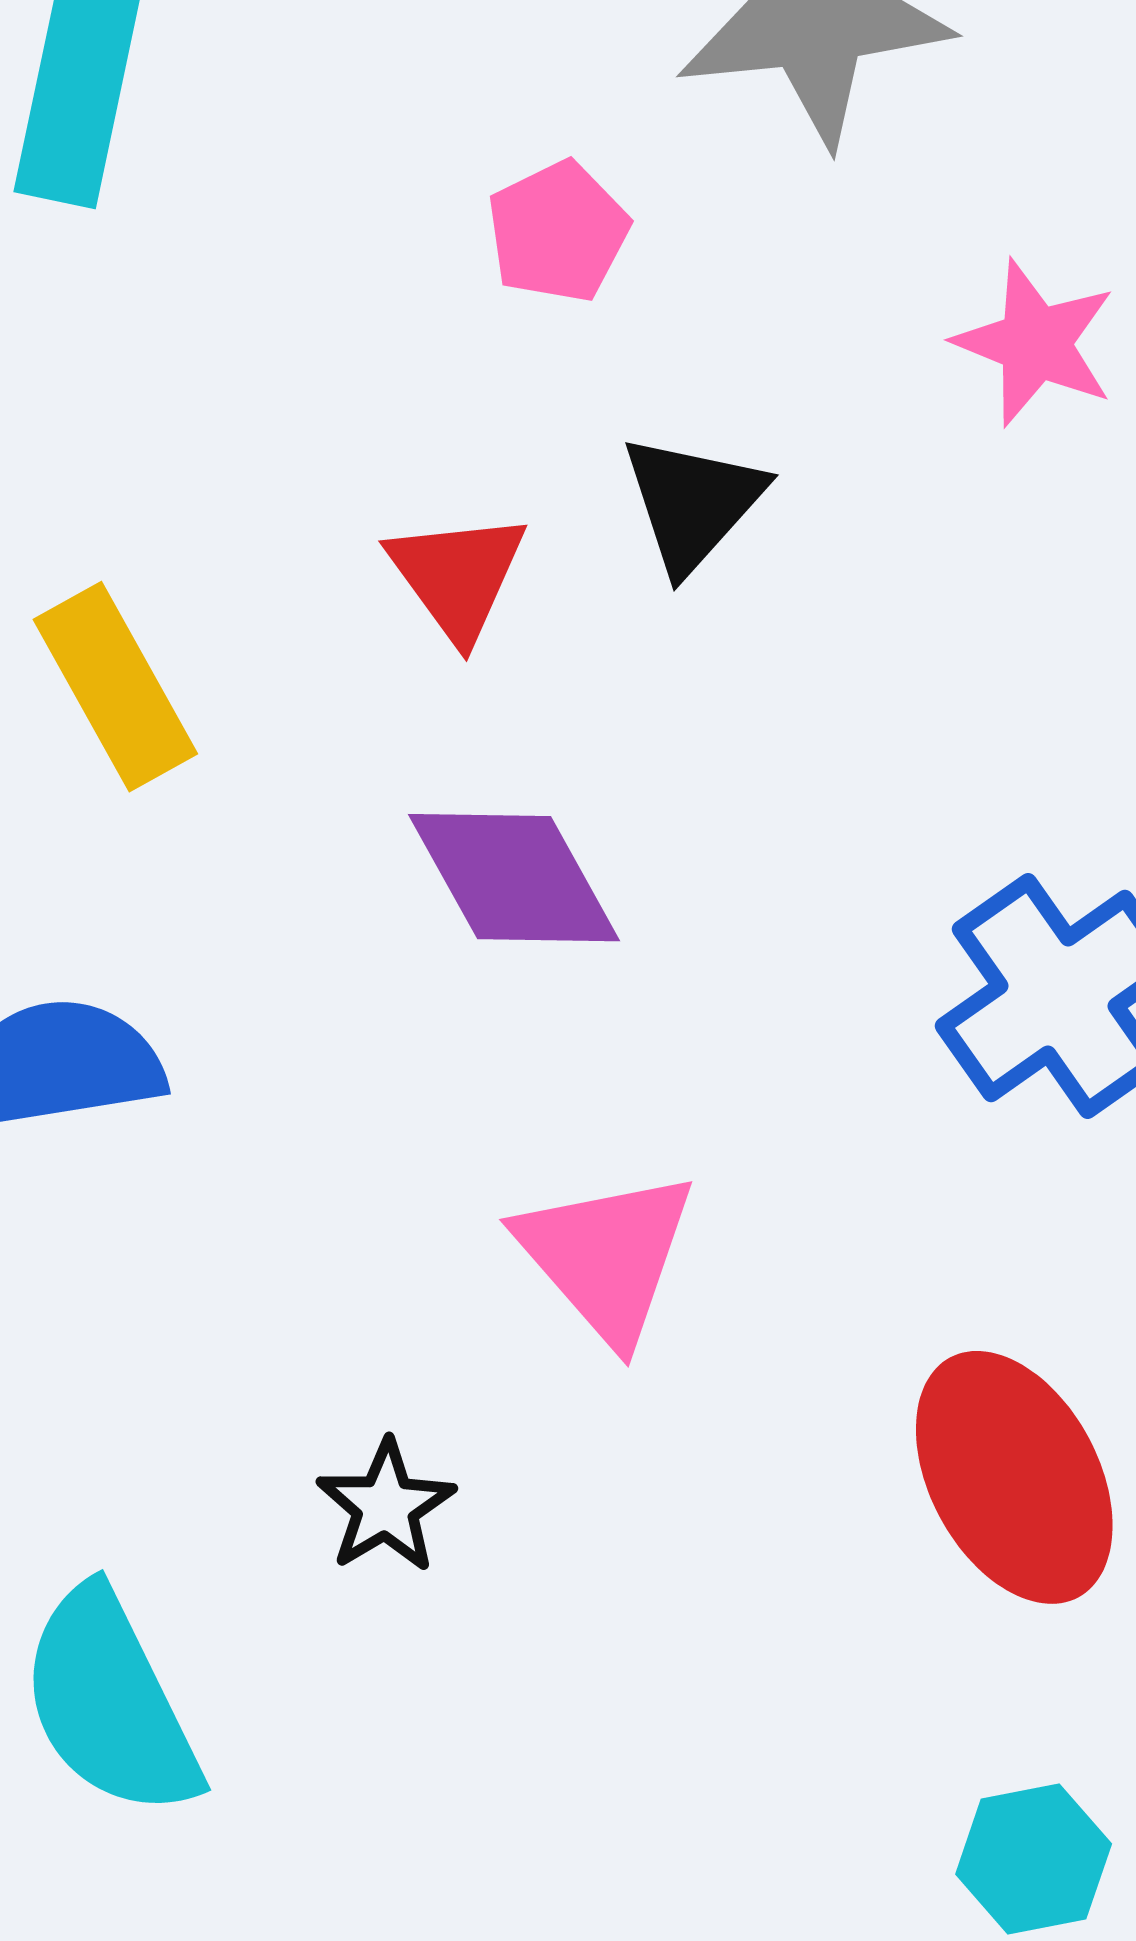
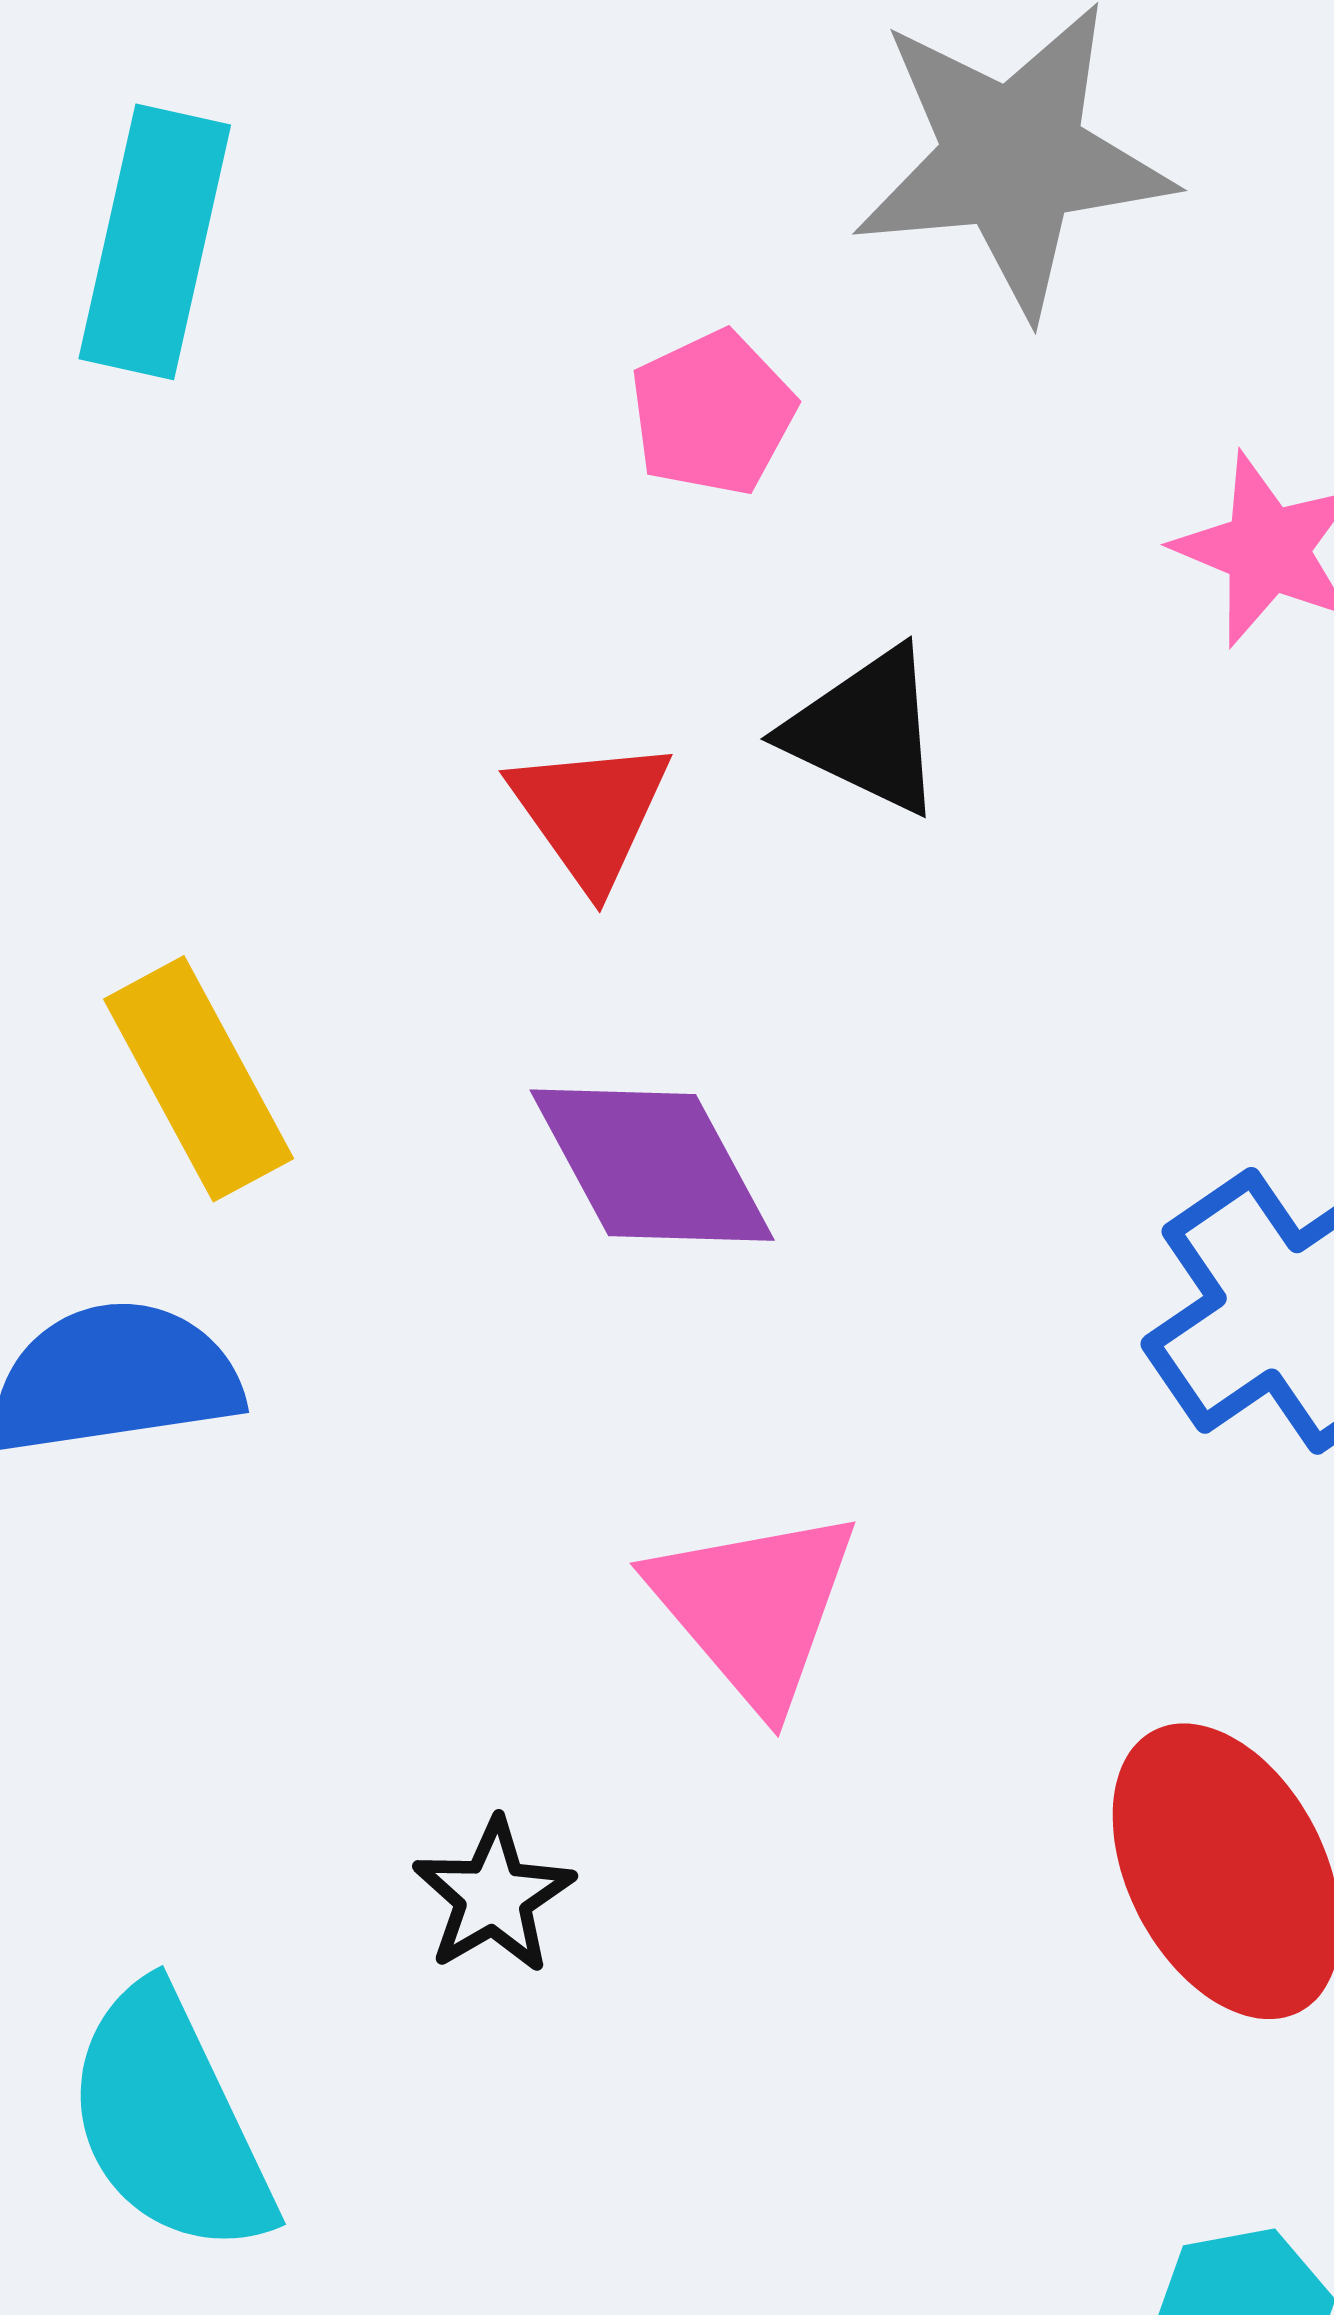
black triangle: (693, 503) -> (866, 731), turned -47
yellow rectangle: (115, 687) -> (199, 1079), moved

